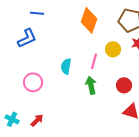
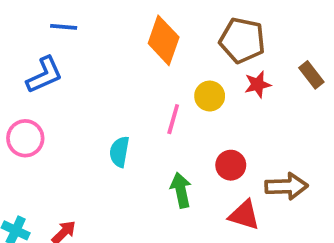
cyan semicircle: (66, 66) -> (119, 152), moved
pink circle: (33, 82) -> (25, 138), moved
green arrow: (91, 85) -> (181, 190), moved

